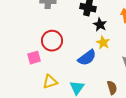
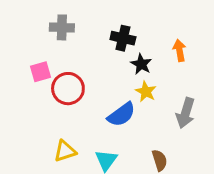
pink square: (34, 58) -> (41, 72), moved

